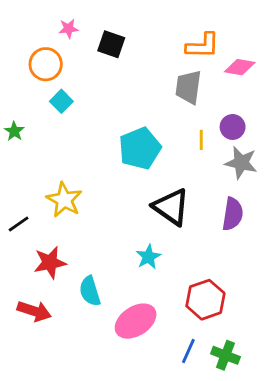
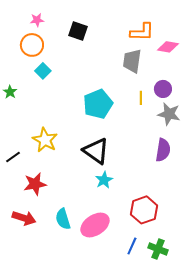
pink star: (68, 29) -> (37, 20), moved
black triangle: (171, 207) -> (96, 151), moved
cyan semicircle: (90, 291) -> (63, 219), moved

